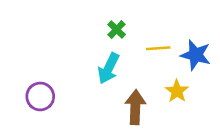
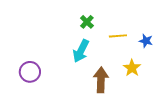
blue star: (196, 55) -> (146, 41), size x0.6

